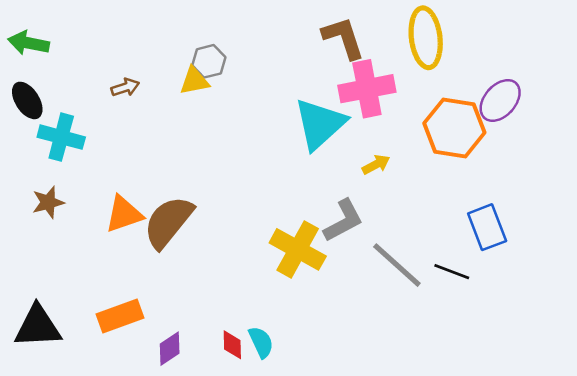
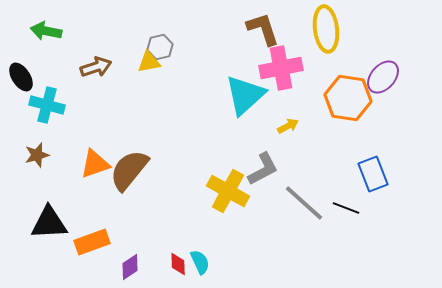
green arrow: (29, 43) -> (46, 31), moved
brown arrow: (125, 87) -> (96, 67), size x1.4
black triangle: (38, 326) -> (49, 223), moved

